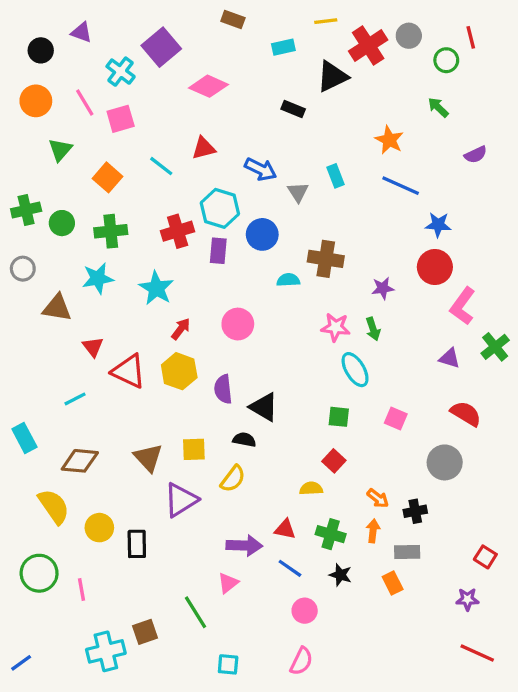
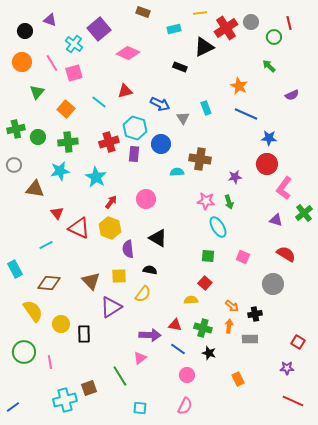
purple semicircle: (223, 389) -> (128, 249), moved
black triangle: (264, 407) -> (158, 238), moved
orange rectangle: (393, 583) -> (238, 379), moved

